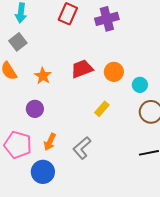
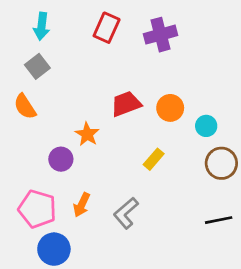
orange star: (43, 76) -> (87, 134), moved
blue circle: (43, 172) -> (54, 249), moved

